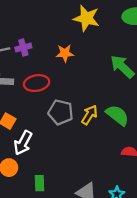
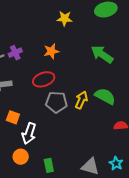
yellow star: (86, 18) -> (65, 18), size x0.7
red ellipse: (37, 83) -> (44, 79), moved

